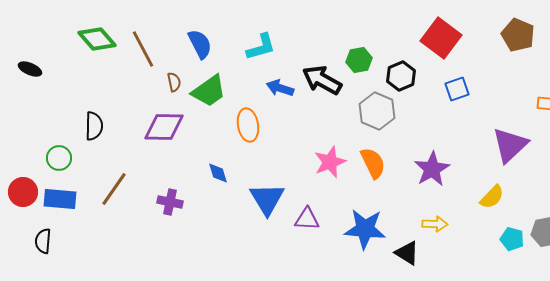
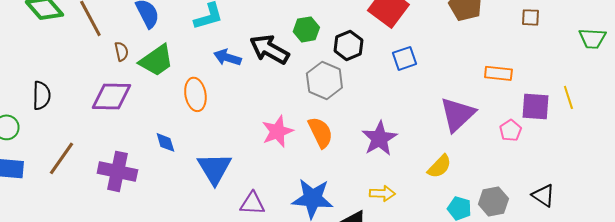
purple cross: (170, 202) -> (117, 171), size x1.5
purple triangle: (307, 219) -> (252, 203), moved

